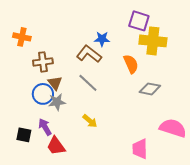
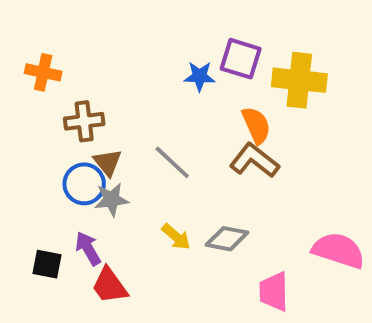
purple square: (139, 21) -> (241, 59), moved
brown L-shape: (89, 54) -> (254, 160), moved
gray diamond: (150, 89) -> (227, 239), moved

